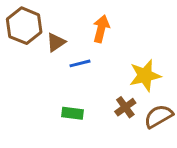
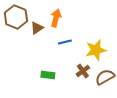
orange arrow: (101, 29) -> (56, 18), moved
blue line: (80, 63) -> (65, 42), moved

